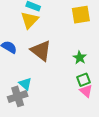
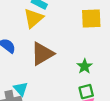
brown triangle: (41, 51) -> (42, 54), turned 45

